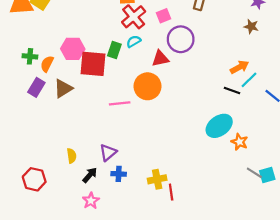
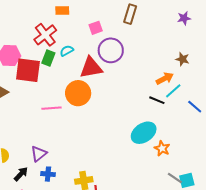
red cross: (134, 17) -> (45, 35), moved
brown star: (251, 26) -> (182, 59), moved
red triangle: (160, 59) -> (91, 68), size x1.4

